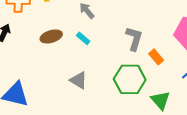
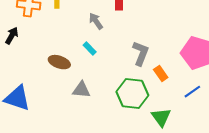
brown ellipse: (51, 36) -> (59, 62), moved, turned 30
gray triangle: (79, 80) -> (81, 90), turned -30

